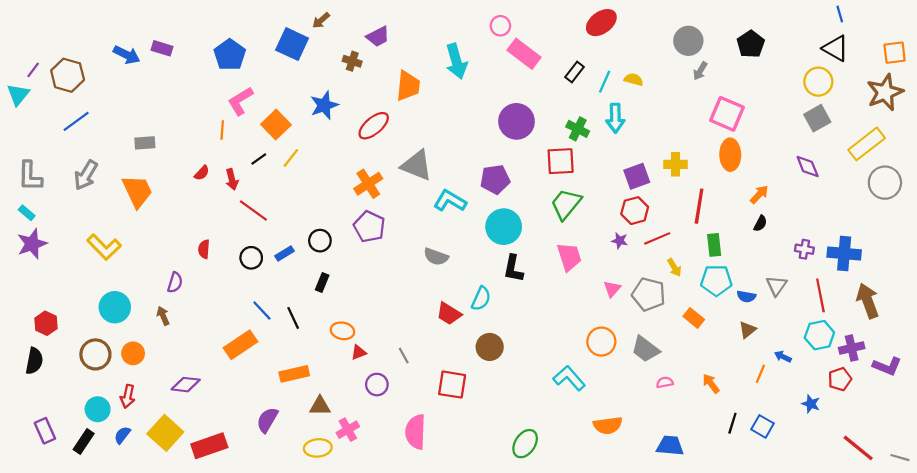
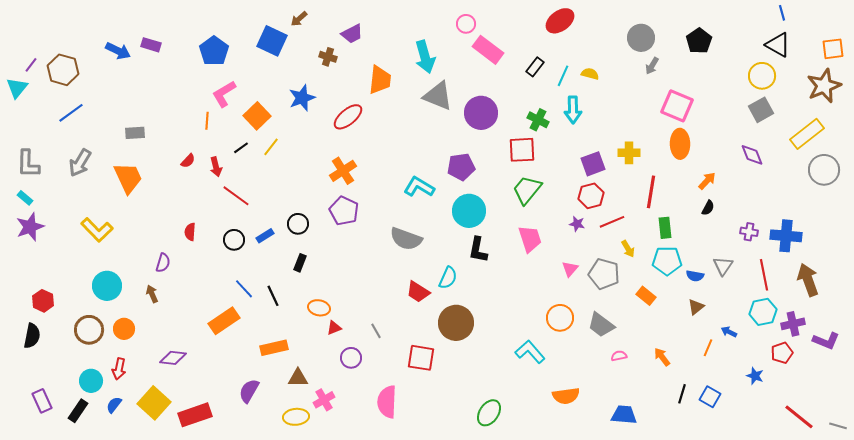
gray triangle: (417, 165) -> (438, 96), moved
gray semicircle: (436, 257) -> (406, 239), size x1.4
brown circle: (490, 347) -> (456, 323), size x1.4

